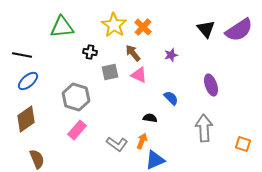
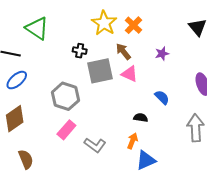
green triangle: (62, 27) -> (37, 28), moved, turned 40
gray square: (110, 72) -> (100, 71), size x1.5
gray L-shape: (117, 144) -> (95, 145), moved

